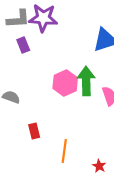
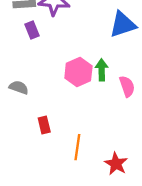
green arrow: (86, 81) -> (102, 70), size x0.7
red star: (99, 166) -> (116, 164), size x1.5

